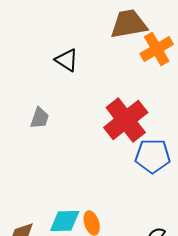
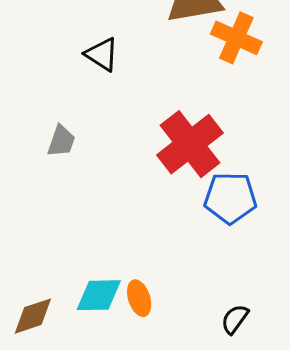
orange cross: (157, 49) -> (236, 38), turned -36

